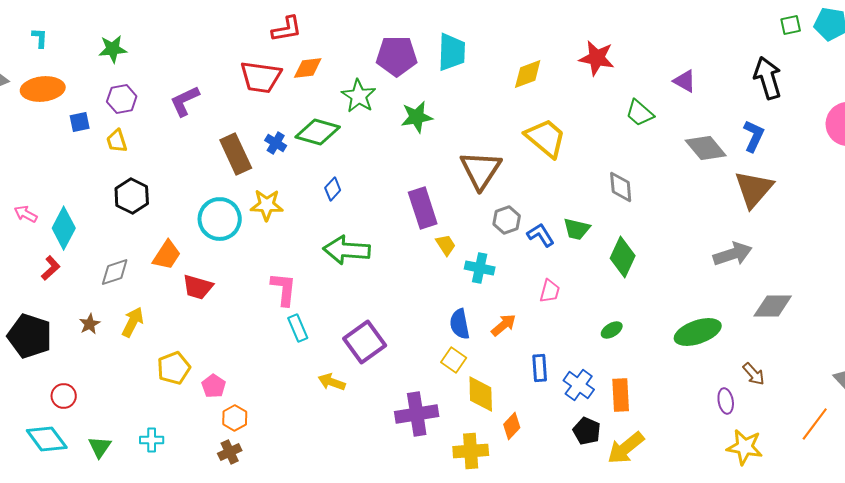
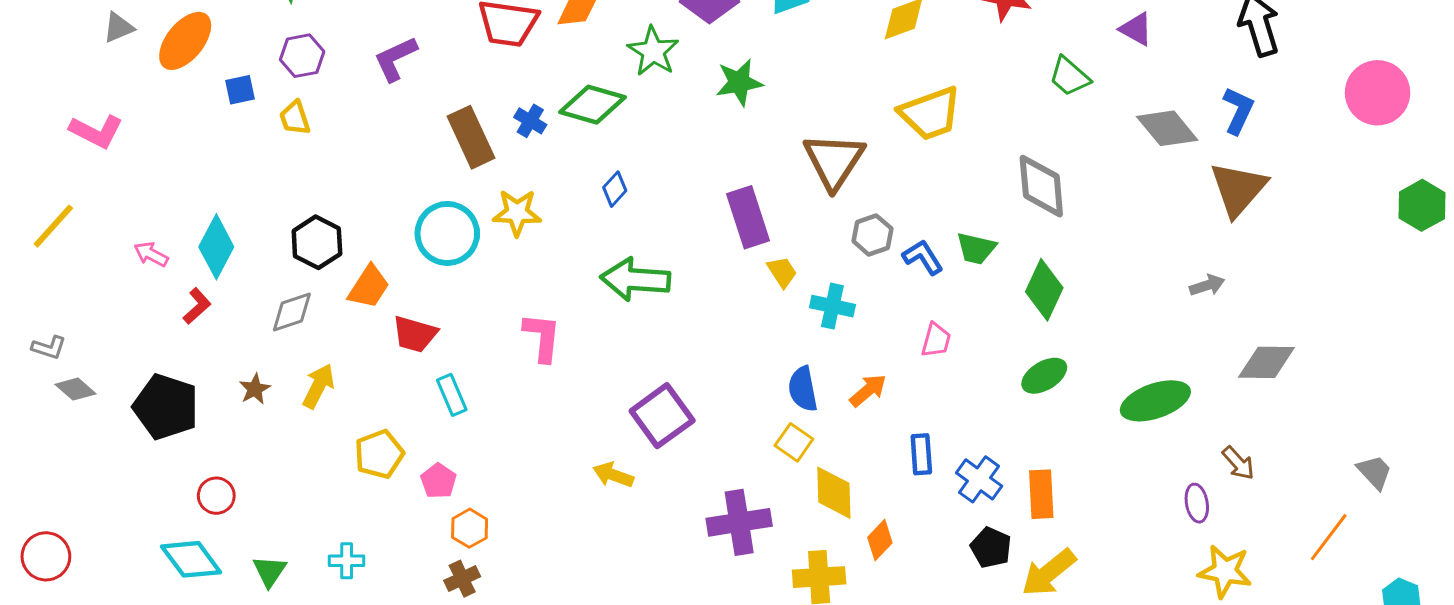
orange ellipse: (43, 89) -> (185, 41), turned -45
yellow trapezoid: (546, 138) -> (930, 113), turned 120
gray diamond: (621, 187) -> (1041, 186), size x1.4
black hexagon: (132, 196) -> (317, 242), moved
pink arrow: (26, 214) -> (151, 254), moved
gray arrow: (733, 254) -> (1207, 285), size x0.6
cyan rectangle: (298, 328) -> (452, 395), moved
green ellipse: (612, 330) -> (1044, 376), moved, size x1.4

